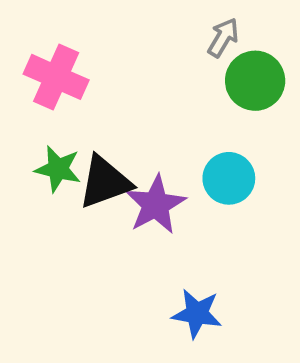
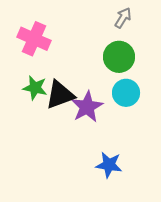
green circle: (255, 81) -> (119, 57), moved

